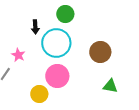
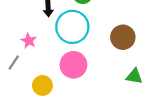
yellow circle: (39, 94) -> (42, 85), moved

